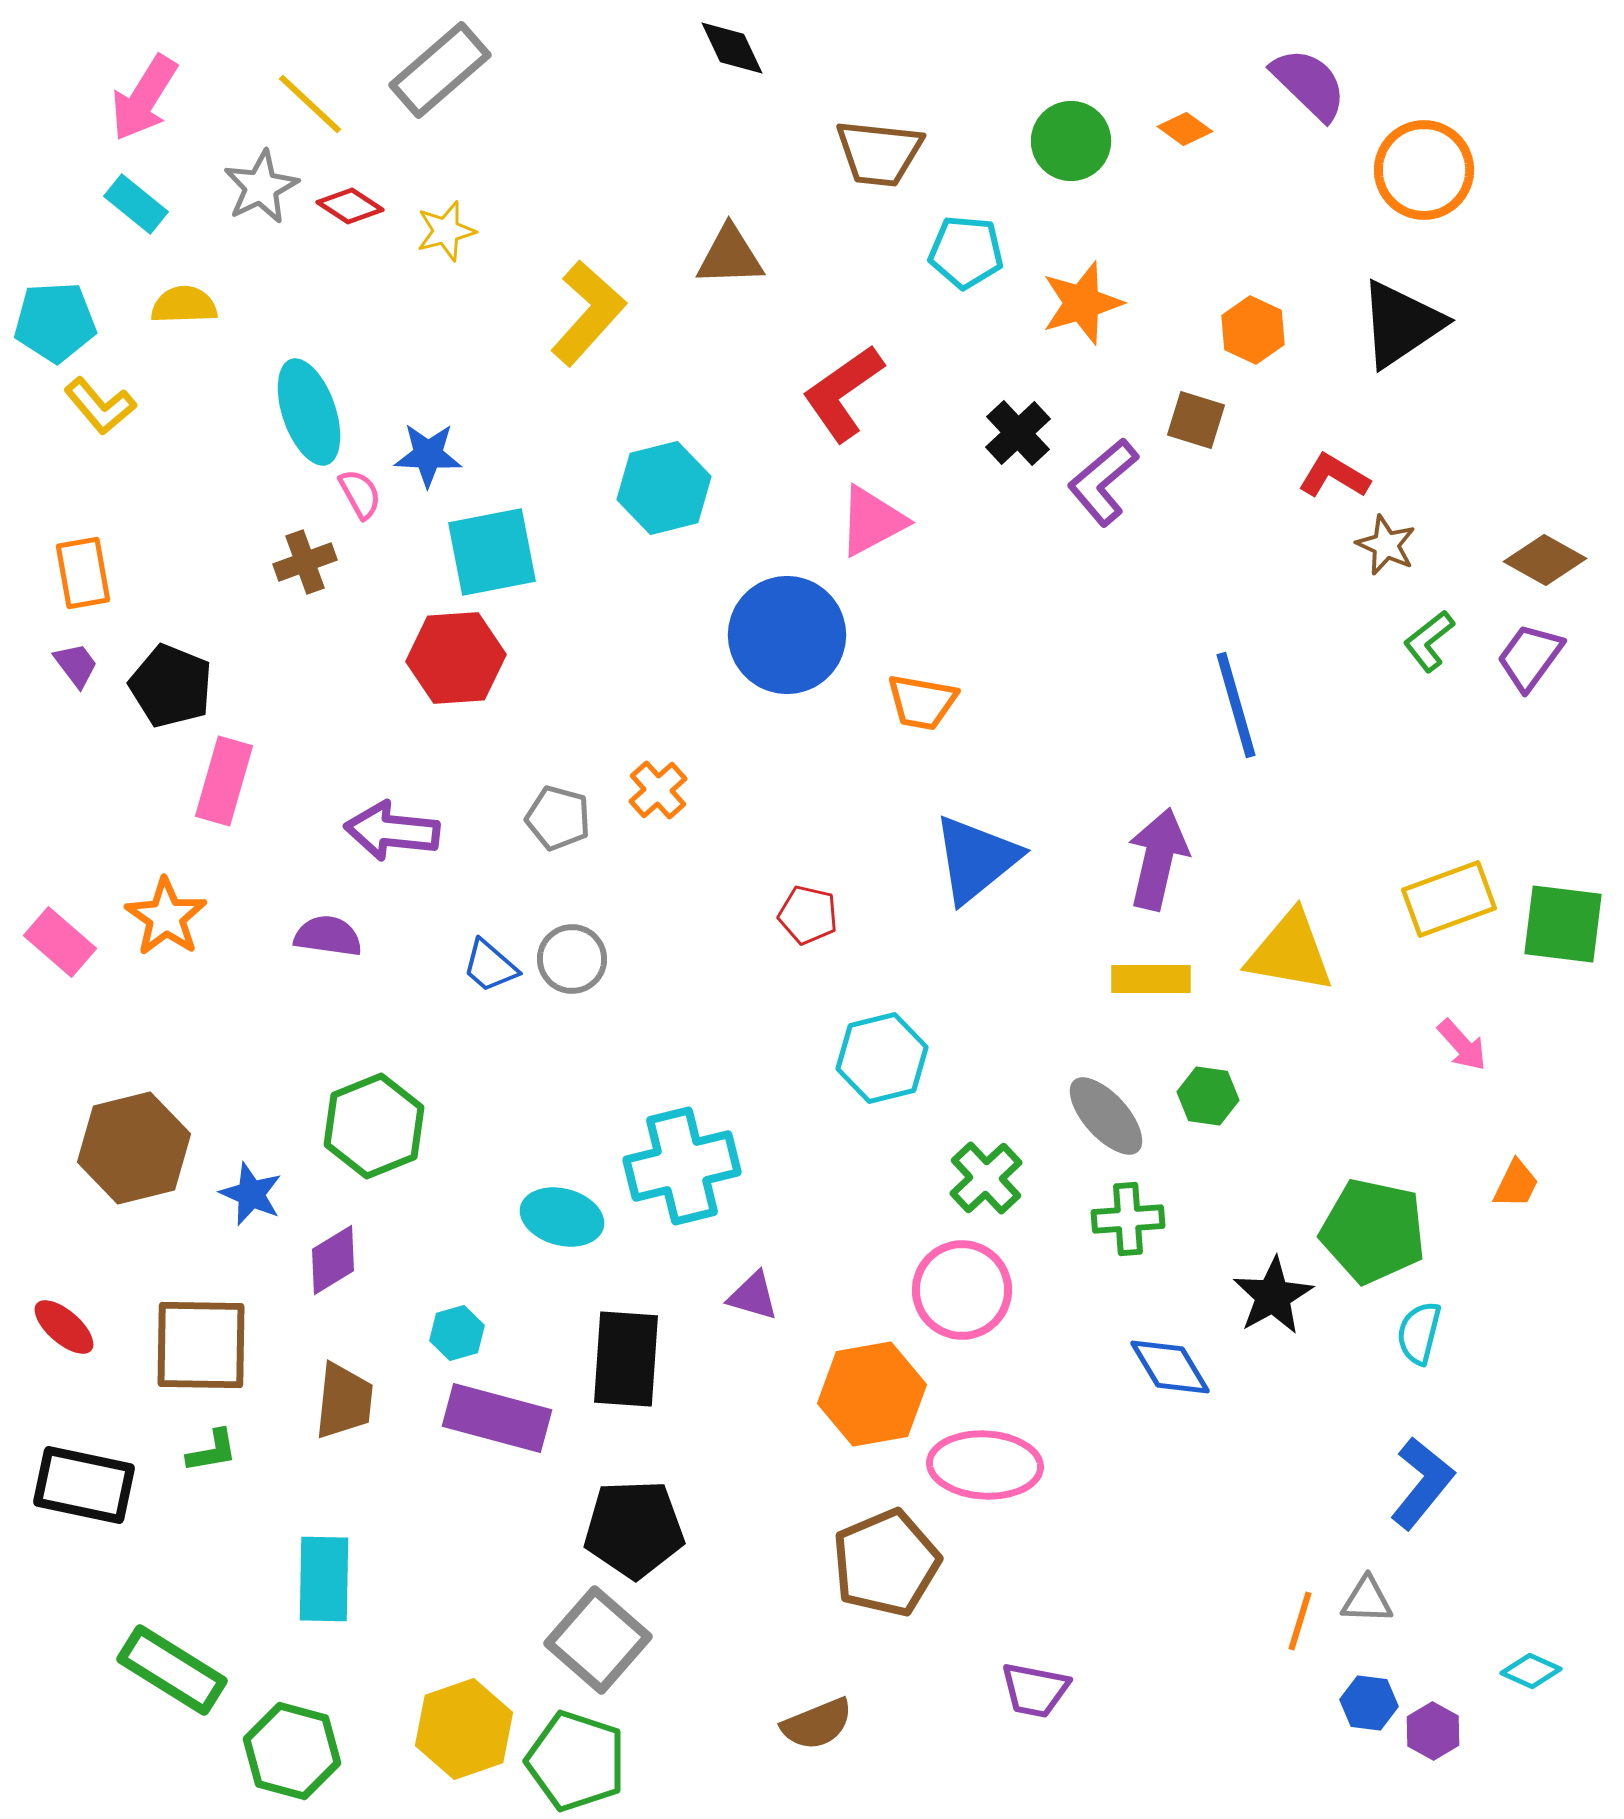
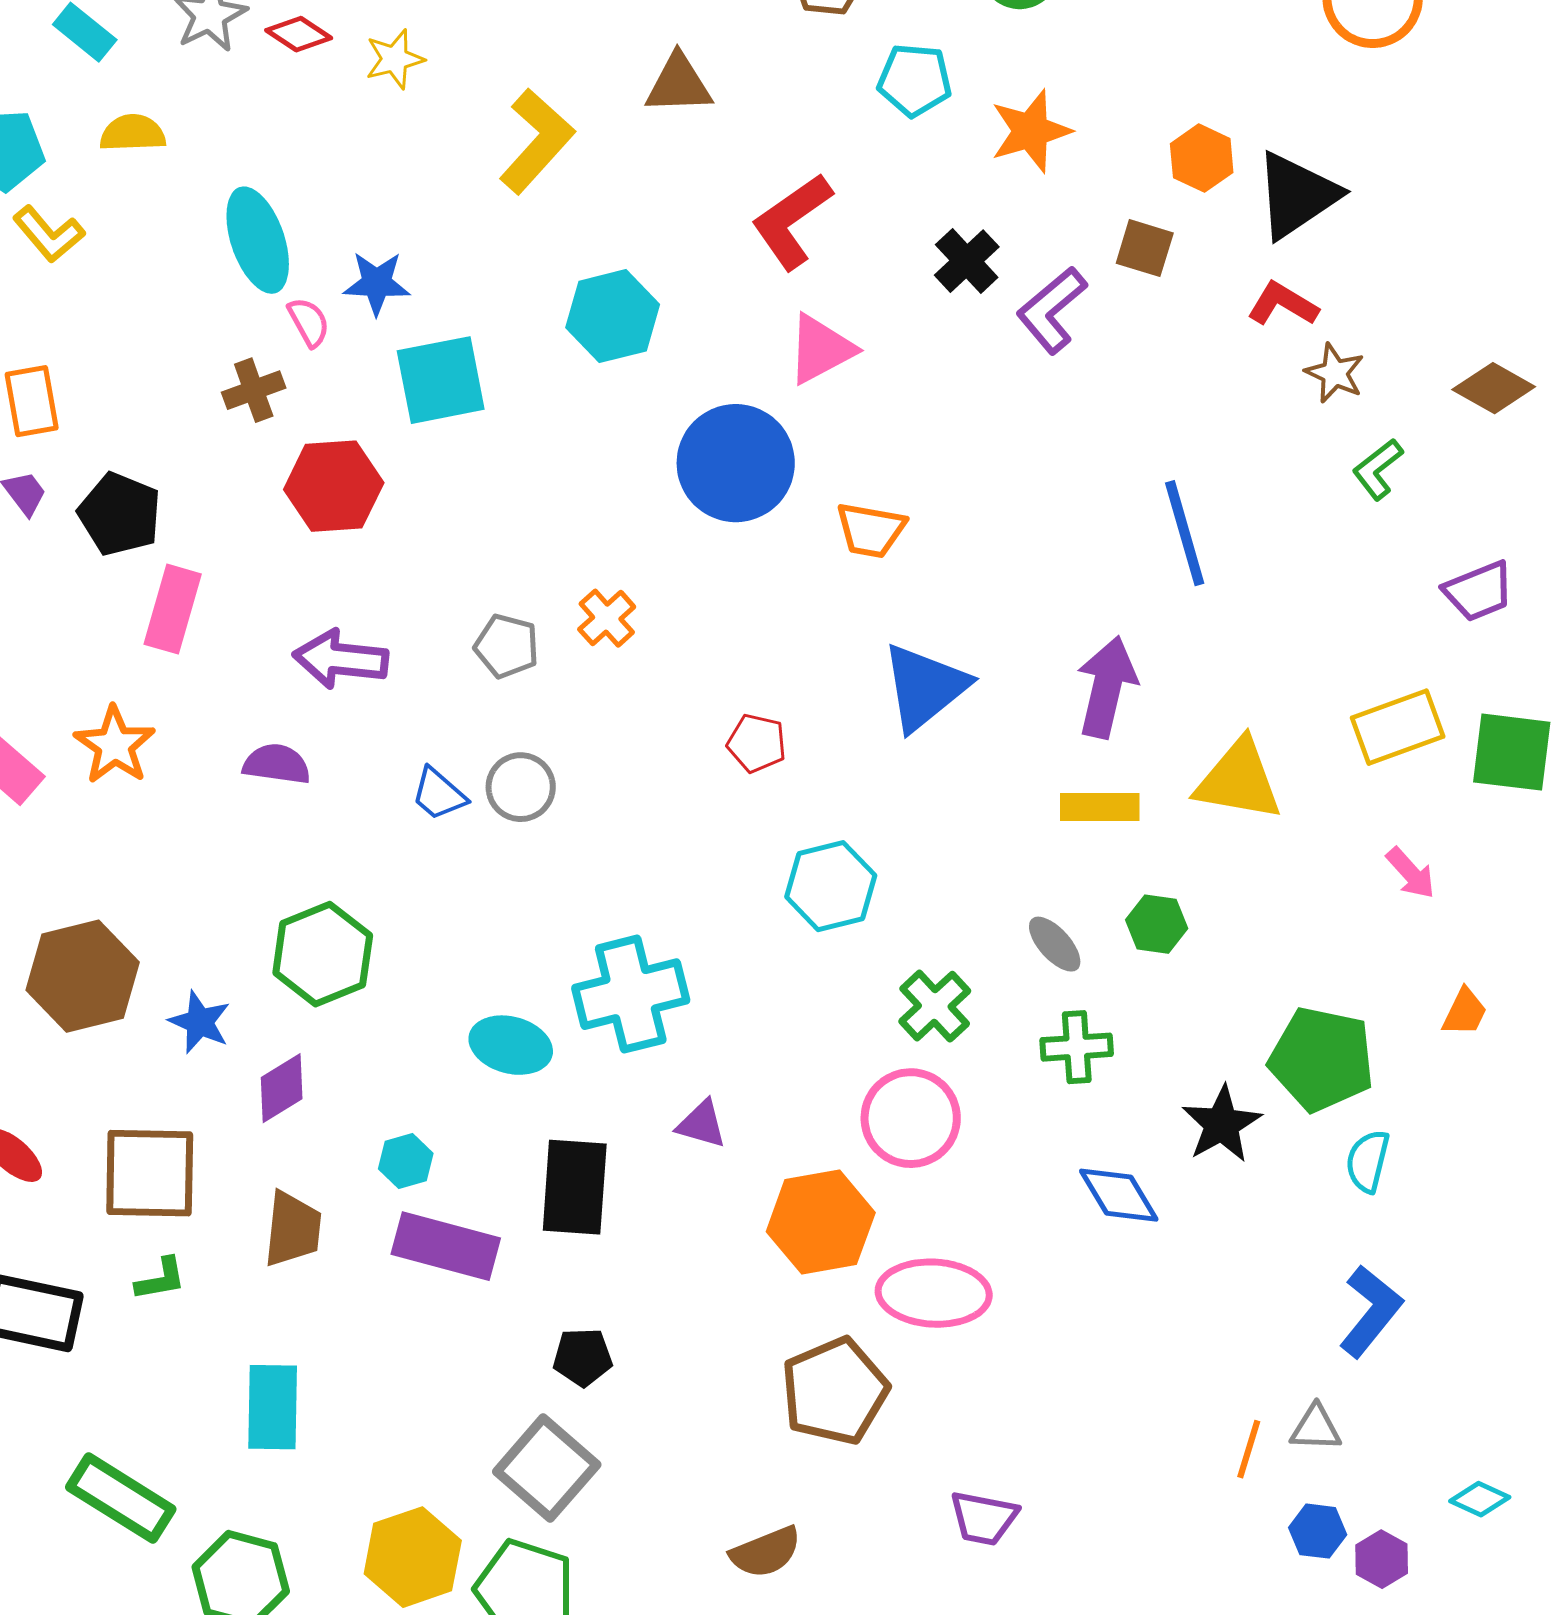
black triangle: (1401, 324) -> (1297, 195), moved
purple trapezoid: (1530, 657) -> (1479, 591), moved, turned -148
red hexagon: (456, 658) -> (334, 486), moved
gray ellipse: (1106, 1116) -> (1055, 944), size x0.7
black pentagon: (634, 1529) -> (583, 1357), size x0.6

